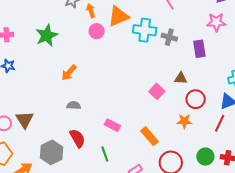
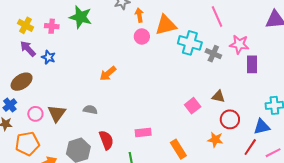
pink star: (216, 22) -> (239, 44), moved
green star: (47, 35) -> (81, 17), moved, turned 30
purple rectangle: (199, 49) -> (252, 64), moved
gray semicircle: (74, 105) -> (90, 110), moved
pink rectangle: (112, 125) -> (143, 133), turned -42

